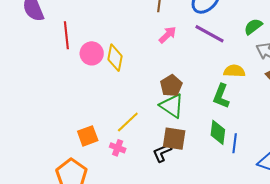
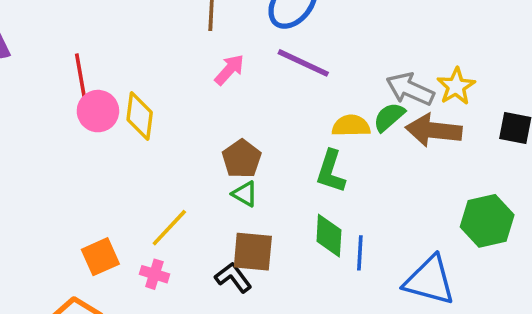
green semicircle: (253, 27) -> (389, 117), moved
red line: (66, 35) -> (81, 78), moved
green triangle: (172, 106) -> (245, 194), size x0.6
black L-shape: (162, 153) -> (233, 277), turned 80

